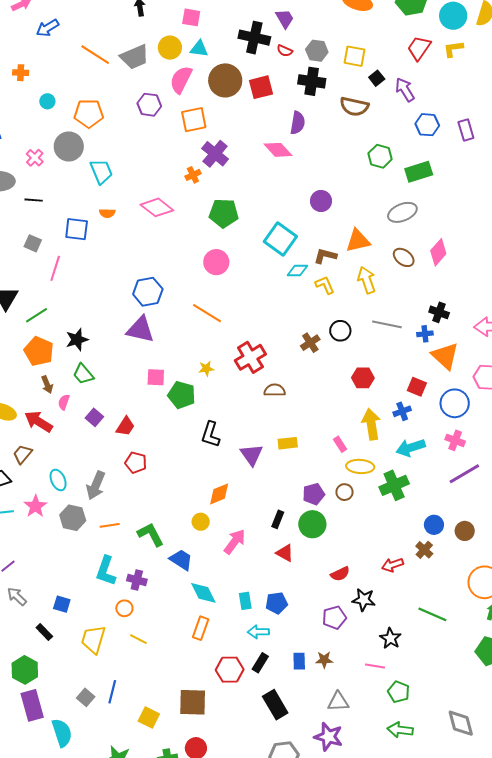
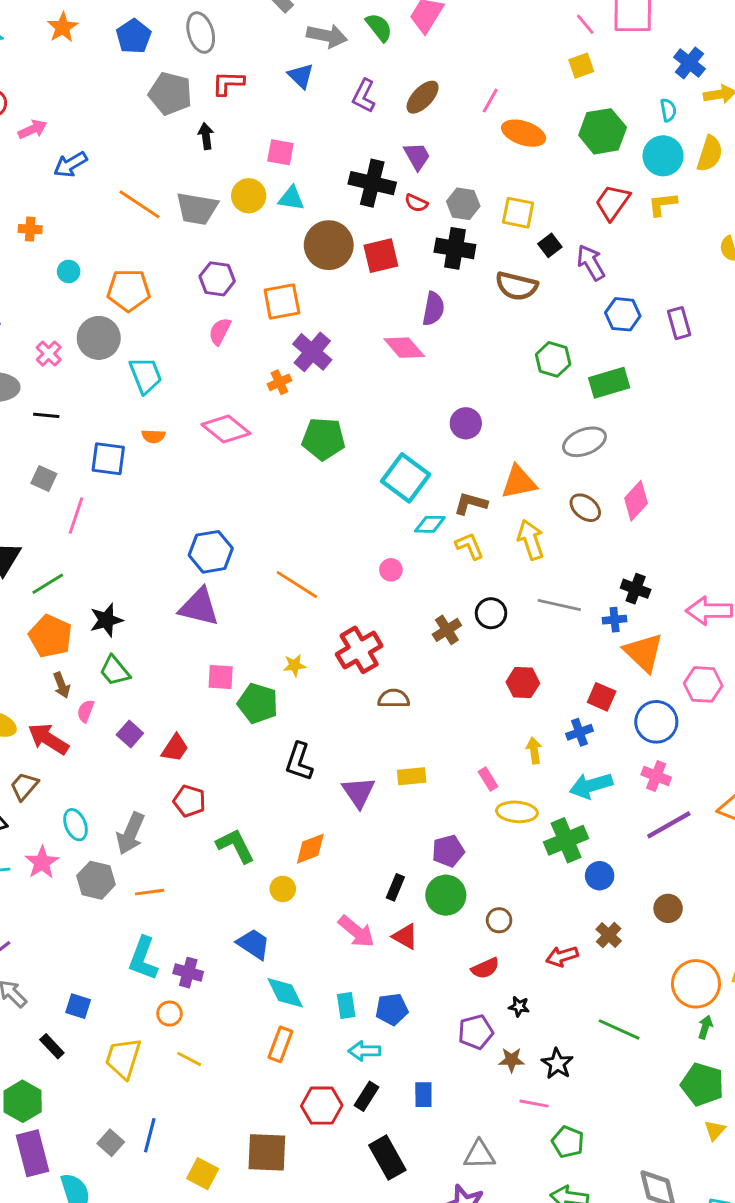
gray trapezoid: (135, 57) -> (197, 209), turned 32
pink semicircle: (181, 80) -> (220, 331), moved, size x0.7
pink circle: (216, 262) -> (391, 570), moved, size x0.6
yellow arrow: (371, 424) -> (534, 750), size x0.6
brown circle: (344, 492) -> (499, 920), moved
blue circle: (434, 525) -> (600, 876), moved
green L-shape: (151, 535) -> (235, 846), moved
pink arrow: (235, 542) -> (356, 931), moved, turned 92
black star: (364, 600) -> (519, 1007), size x0.6
brown star: (324, 660) -> (512, 1060), moved

